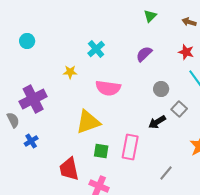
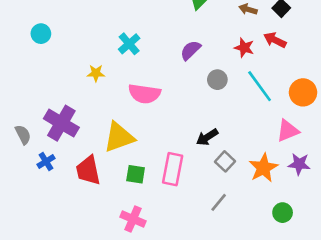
gray circle: (161, 89) -> (217, 80), moved
purple cross: (33, 99) -> (61, 123), moved, turned -32
gray square: (179, 109) -> (225, 161), moved
red trapezoid: (69, 169) -> (88, 170), moved

